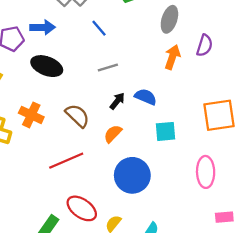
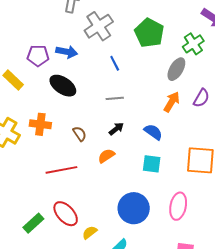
blue semicircle: (146, 97) -> (153, 132), moved
orange cross: (31, 115) -> (40, 124), turned -30
brown semicircle: (77, 116) -> (80, 134), size x0.7
blue circle: (132, 175) -> (134, 208), moved

